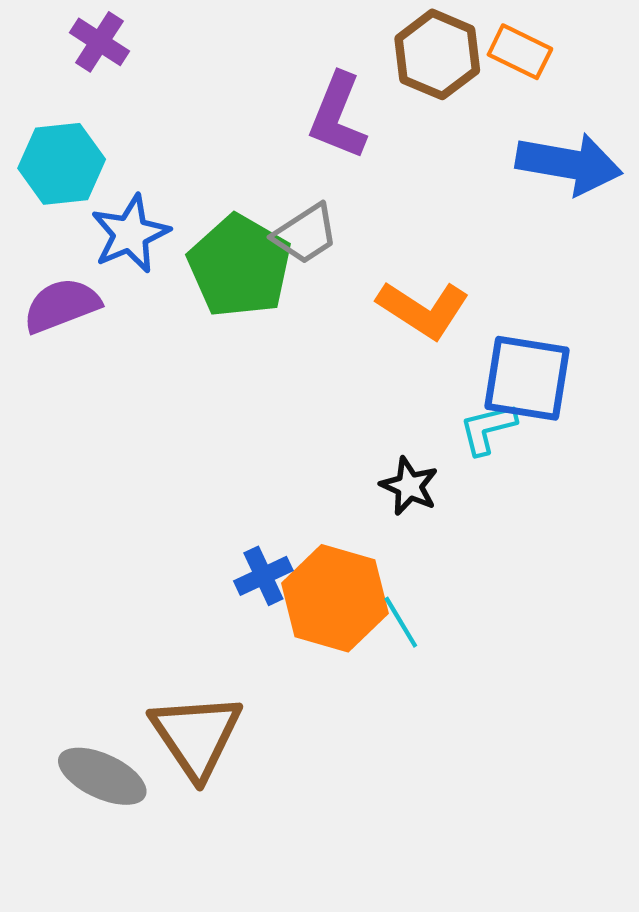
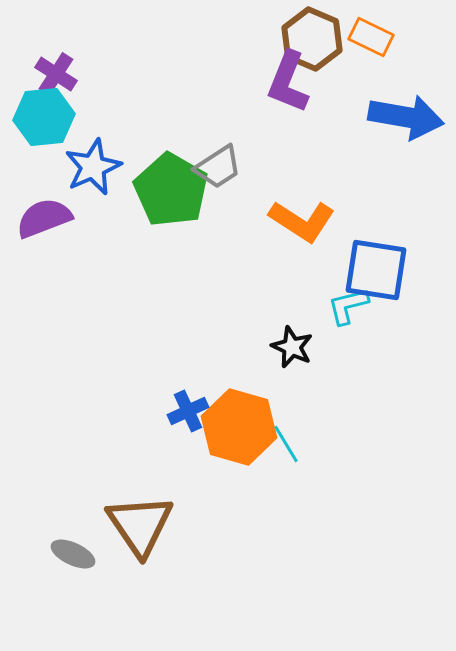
purple cross: (99, 42) -> (56, 74), moved
purple L-shape: (338, 116) -> (288, 82), moved
gray ellipse: (102, 776) -> (73, 554), size x0.7

